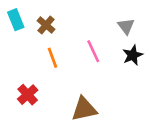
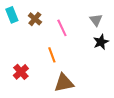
pink line: (93, 51) -> (62, 28), moved
orange line: (53, 58) -> (52, 55), moved

